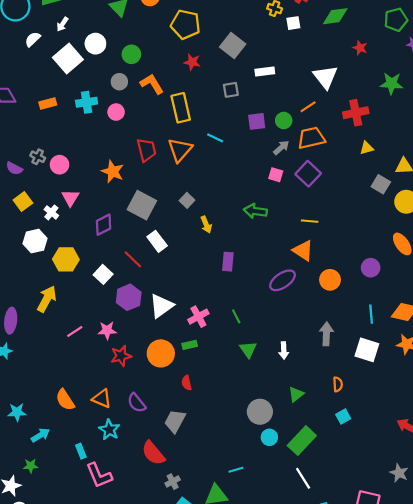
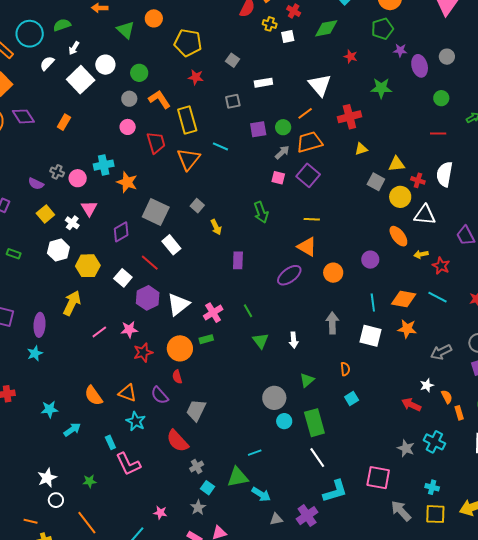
gray square: (233, 46) -> (232, 60), size x0.6
cyan cross: (87, 102) -> (104, 165), moved
orange rectangle: (48, 104) -> (64, 122), turned -42
red trapezoid: (146, 150) -> (156, 143), moved
green arrow: (255, 211) -> (261, 212), turned -115
red semicircle: (187, 383) -> (177, 377), moved
green rectangle: (302, 441) -> (314, 423), turned -56
green star: (31, 466) -> (89, 481), moved

